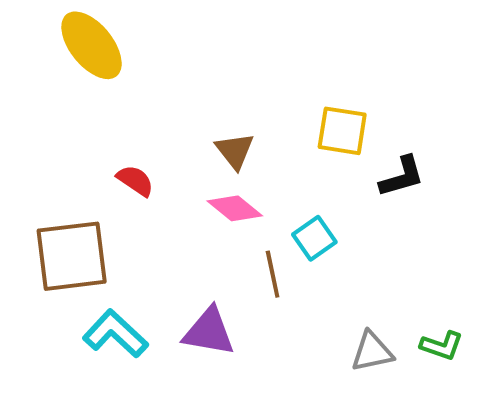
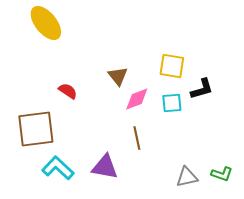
pink diamond: (235, 208) -> (137, 99), moved, turned -60
cyan square: (314, 238) -> (172, 103), moved, turned 30

